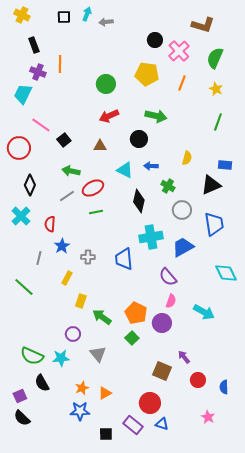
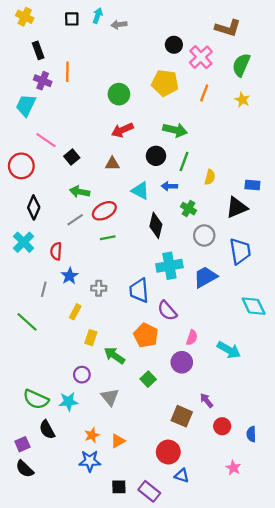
green line: (218, 122) -> (184, 161), moved
purple semicircle: (168, 277) -> (167, 311), moved
orange pentagon: (136, 313) -> (146, 335), moved
purple rectangle: (133, 425) -> (149, 491), moved

